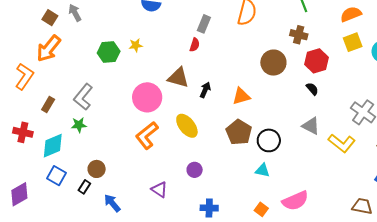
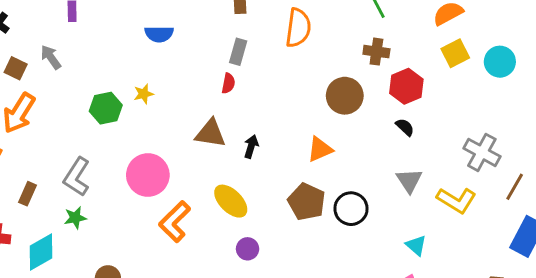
orange triangle: (241, 96) -> (320, 149), moved
pink circle: (147, 97) -> (148, 175), moved
gray triangle: (311, 126) -> (409, 181), turned 36
purple circle: (195, 170) -> (248, 249), moved
cyan triangle: (263, 170) -> (416, 245), moved, turned 35

